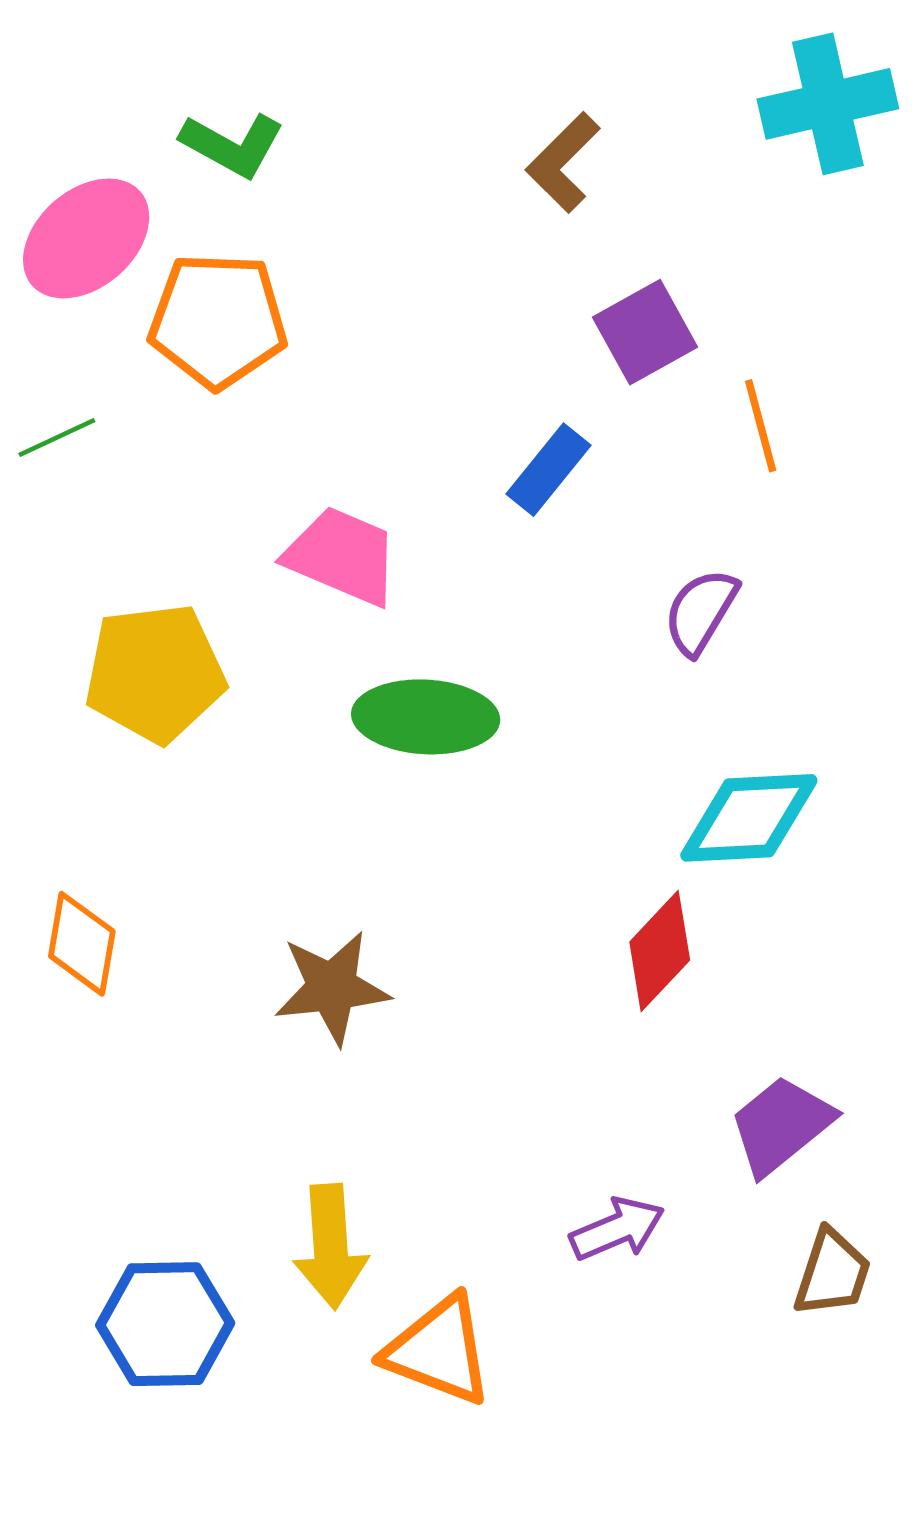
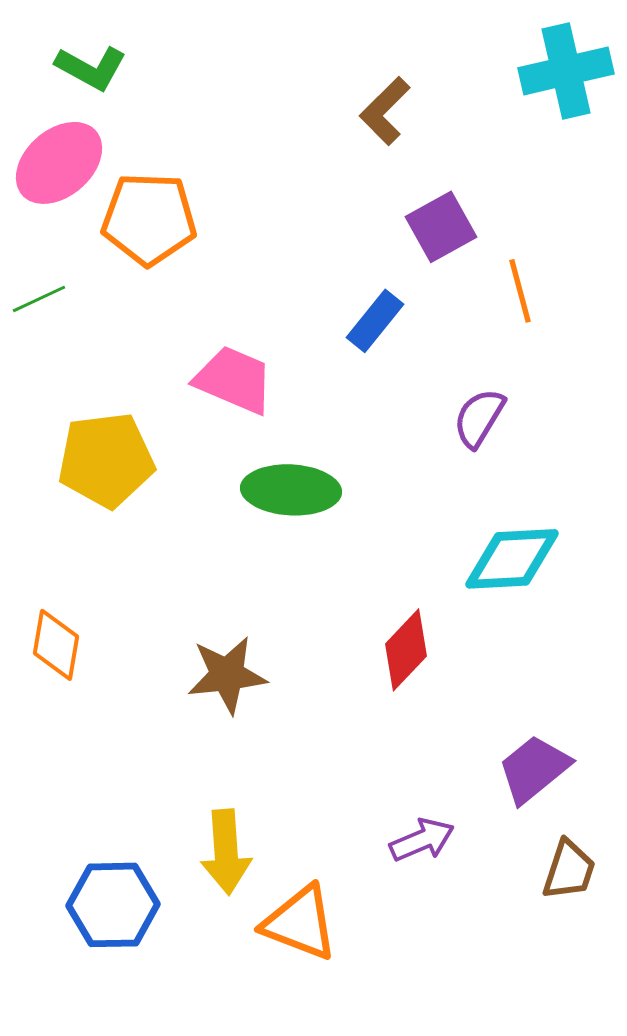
green L-shape: (232, 145) -> (91, 68), moved
red diamond: (660, 951) -> (406, 650), moved

